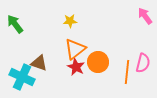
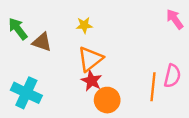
orange circle: (98, 62) -> (107, 100), moved
brown triangle: (39, 63) -> (42, 42), moved

